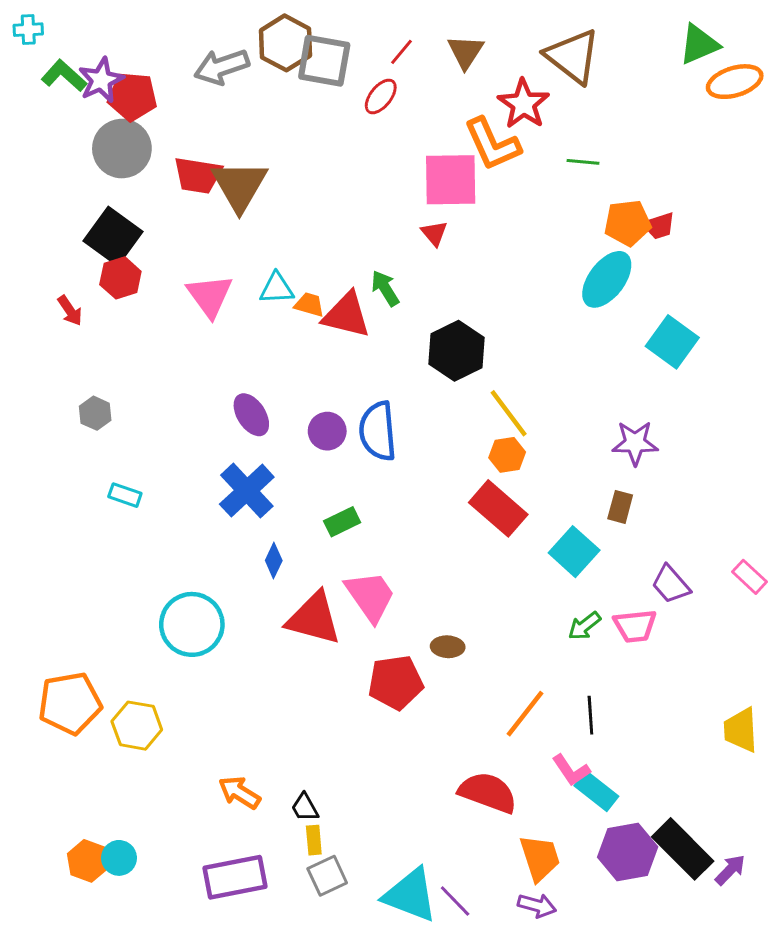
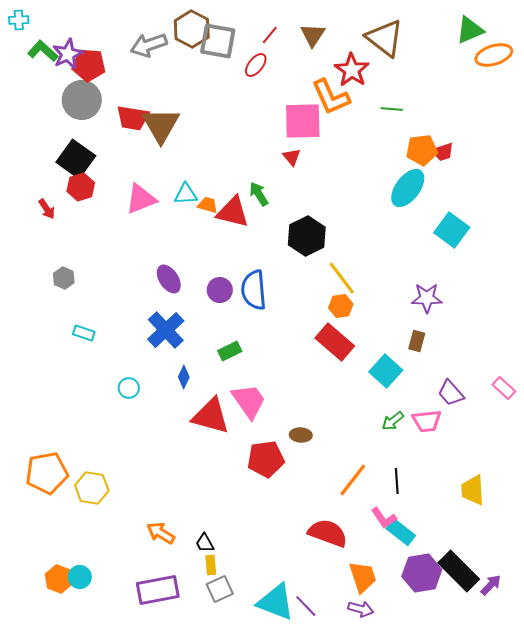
pink triangle: (210, 296) -> (141, 199), turned 44
cyan circle: (192, 624) -> (129, 388), moved, size x0.5
yellow trapezoid: (741, 730) -> (473, 490), moved

